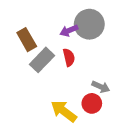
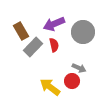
gray circle: (89, 24) -> (83, 32), moved
purple arrow: (69, 31) -> (54, 24), size x1.5

